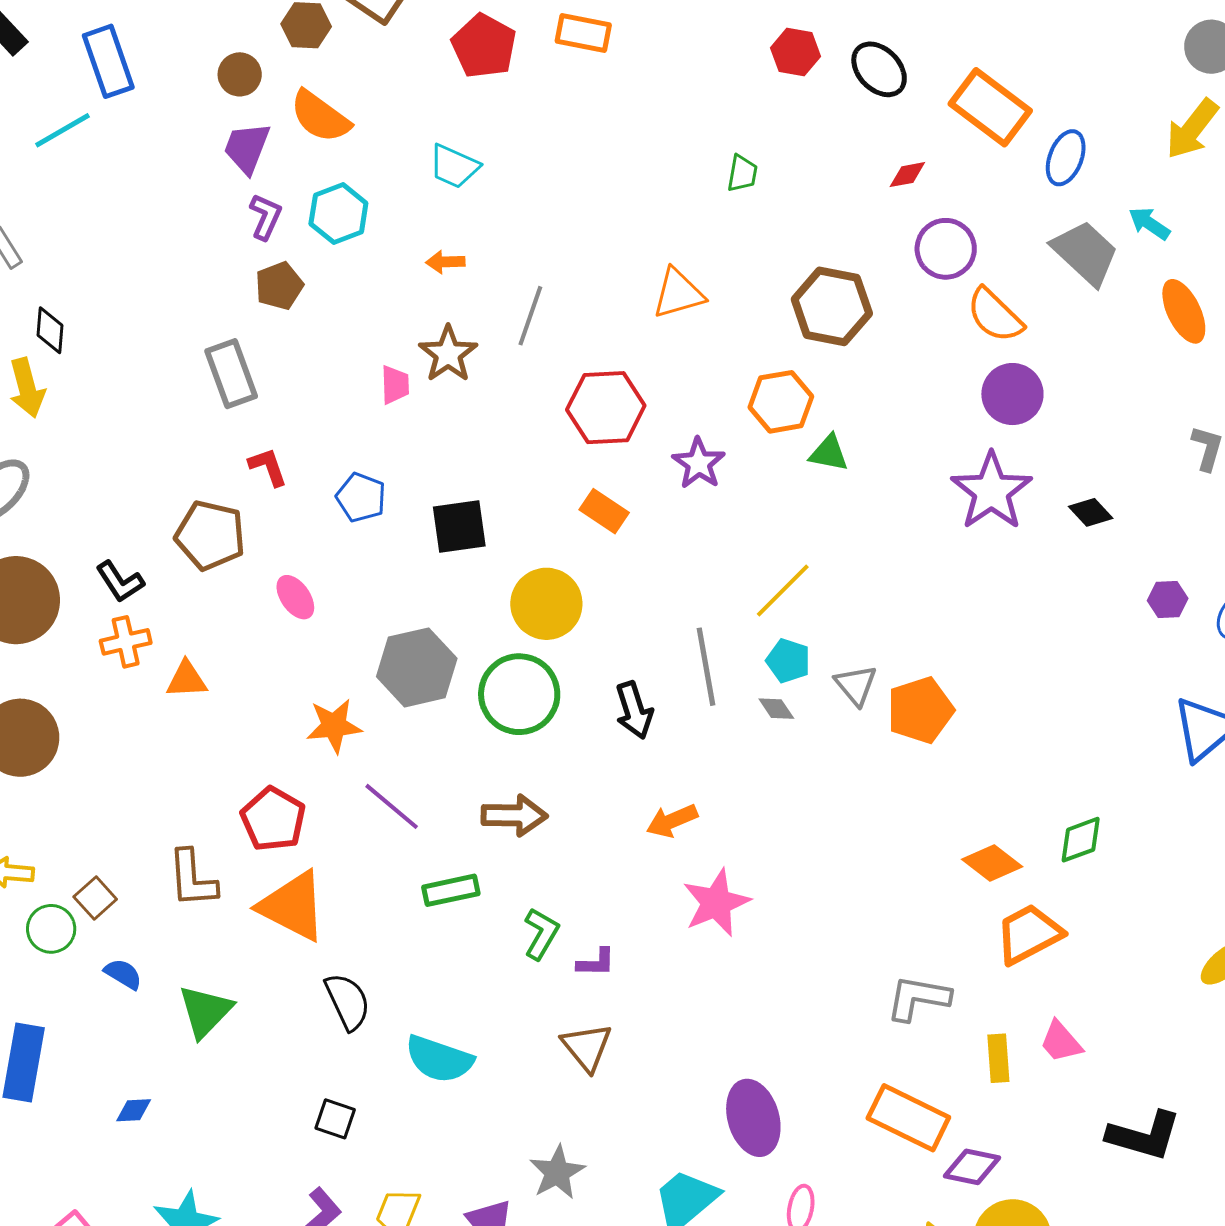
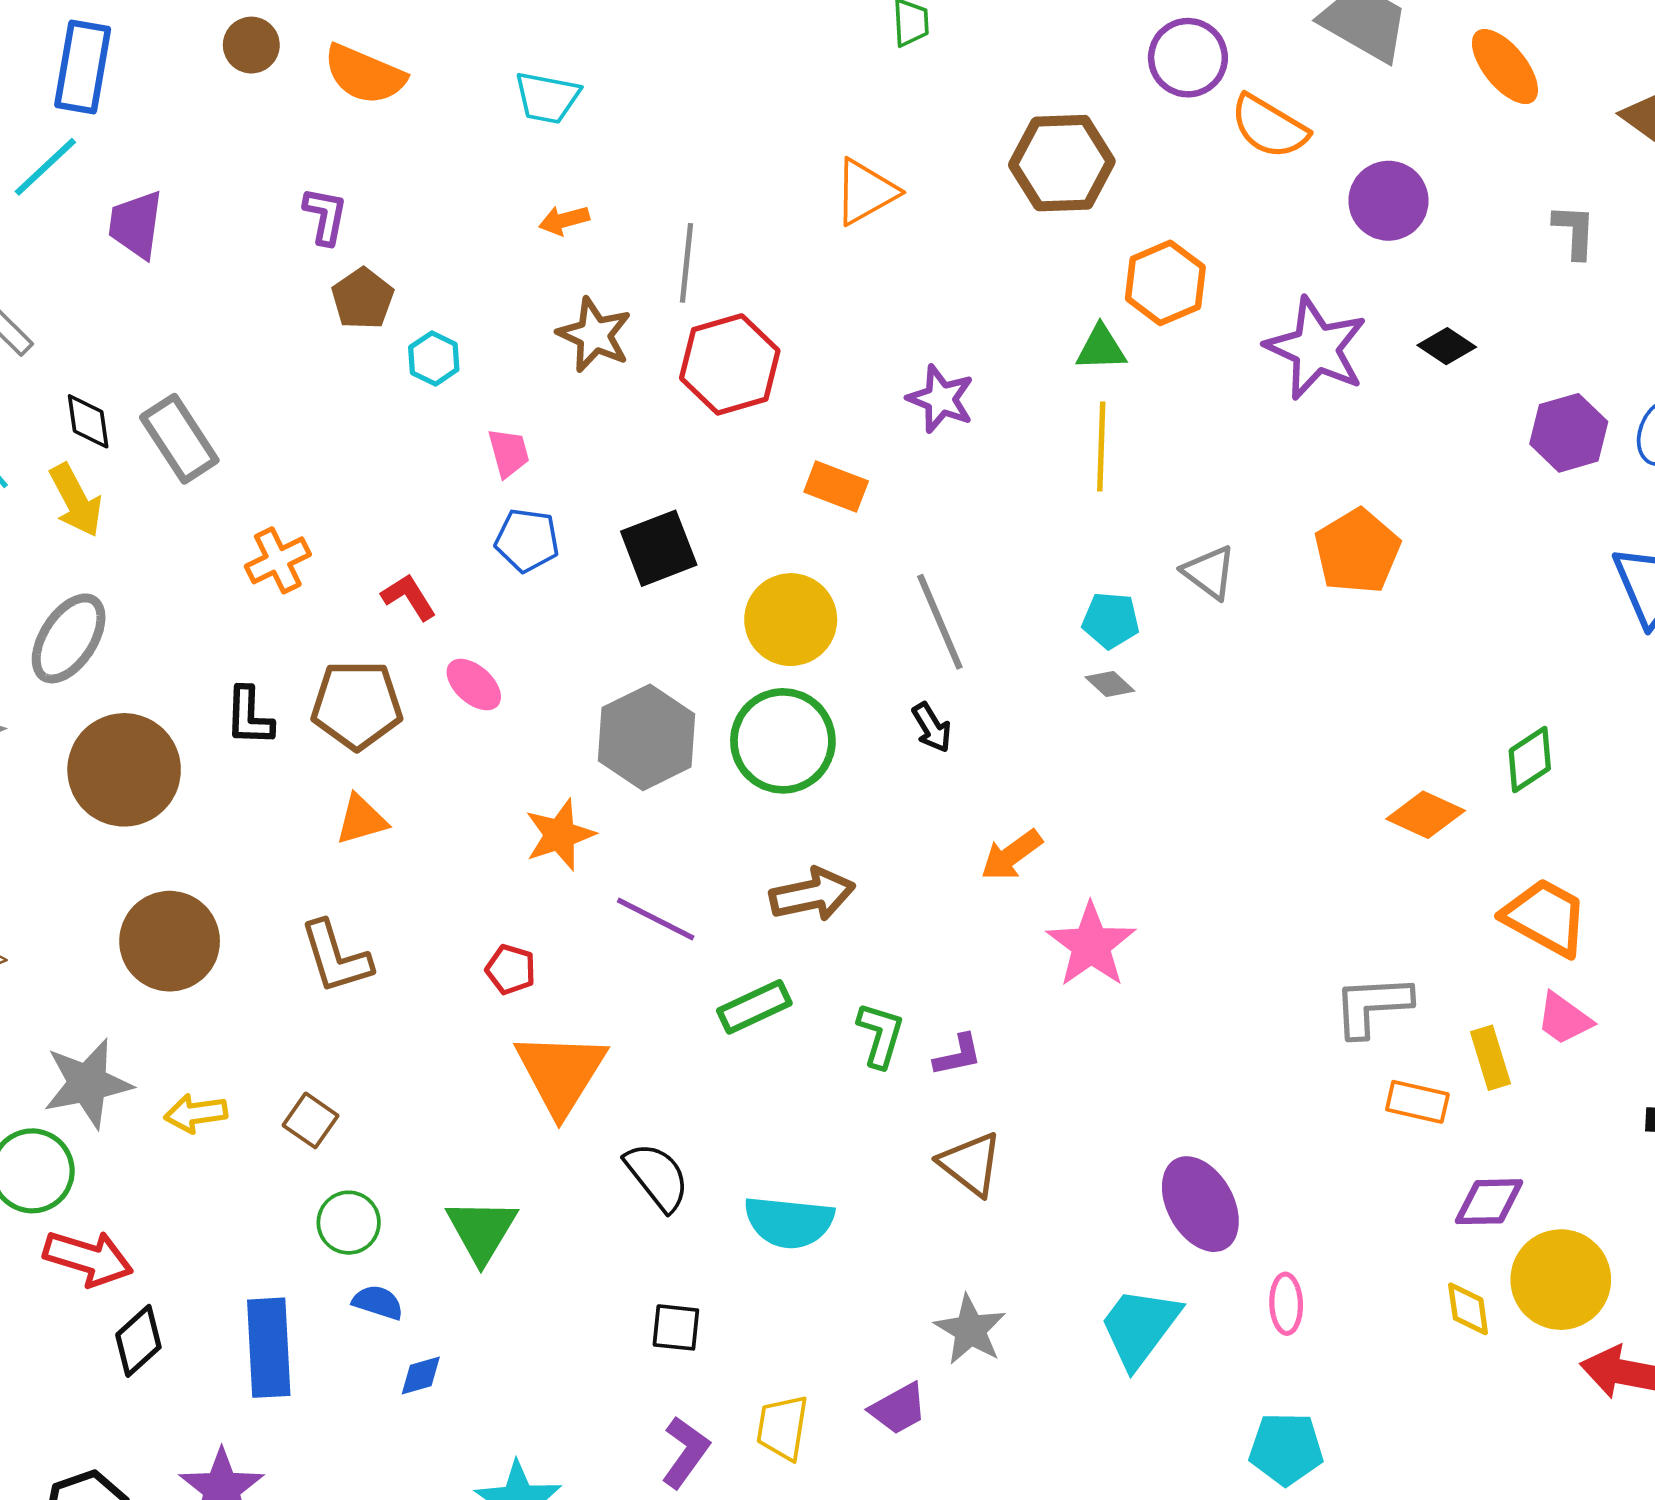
blue rectangle: (108, 61) -> (83, 67), turned 42
purple trapezoid: (247, 148) -> (136, 225), moved
cyan hexagon: (338, 214) -> (434, 358), moved, size x0.7
gray rectangle: (231, 374) -> (179, 439), moved
pink trapezoid: (395, 385) -> (509, 453), moved
purple circle: (1012, 394) -> (1388, 201), moved
orange hexagon: (781, 402) -> (1165, 283), moved
red hexagon: (606, 408) -> (730, 364), moved
red L-shape: (268, 467) -> (409, 597), moved
brown pentagon: (210, 535) -> (357, 705), moved
black L-shape: (120, 582) -> (249, 716), turned 48
yellow line: (783, 591) -> (1101, 446), moved, turned -30
purple hexagon: (1168, 599) -> (1569, 433), size x1.5
orange cross: (126, 642) -> (278, 560), moved
gray line: (706, 667) -> (940, 622), moved
gray triangle: (856, 685) -> (1209, 572), moved
black arrow: (634, 710) -> (932, 728), size x0.7
orange pentagon: (920, 710) -> (1357, 551), moved
red pentagon: (273, 819) -> (511, 969), size x0.6
brown L-shape: (192, 879) -> (336, 957), moved
orange triangle: (293, 906) -> (561, 1073), turned 48
green circle: (51, 929) -> (349, 1223), moved
orange trapezoid: (1029, 934) -> (1545, 917), moved, turned 70
blue semicircle: (123, 974) -> (378, 1302), moved
orange rectangle: (908, 1118) -> (1417, 1102), moved, size x0.6

